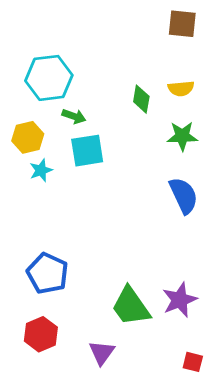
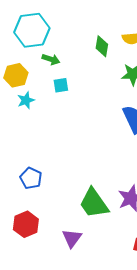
cyan square: (87, 151) -> (61, 85), size x0.6
blue pentagon: (48, 273) -> (31, 178), size x0.7

